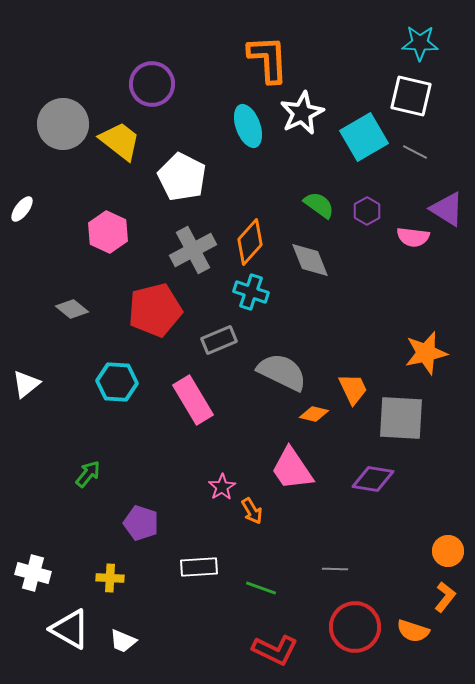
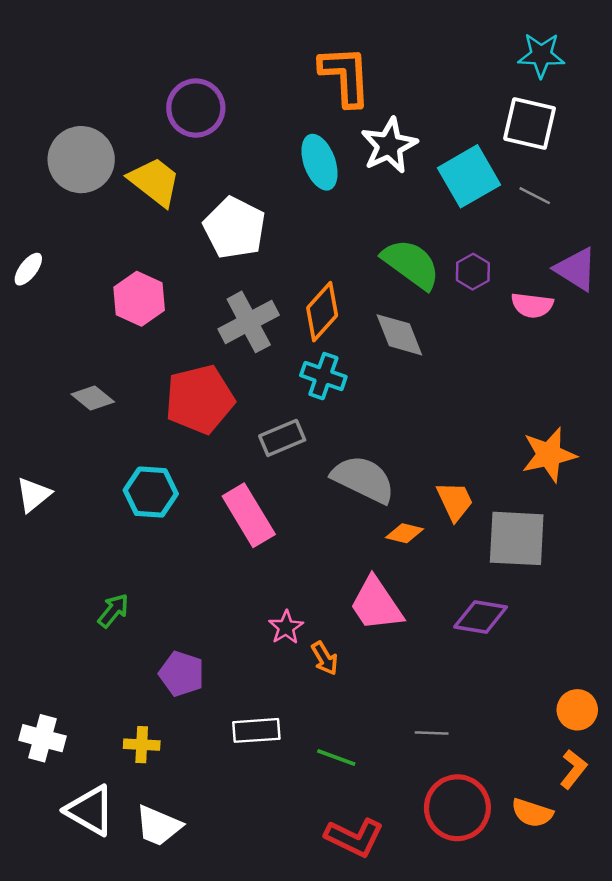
green semicircle: (319, 205) -> (411, 264), size x1.5
white trapezoid: (123, 641) -> (158, 826), size x1.4

